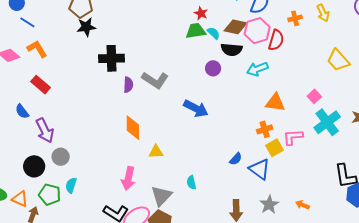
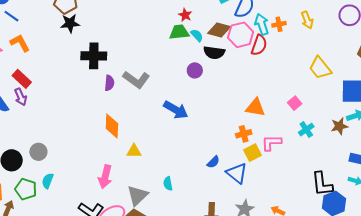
cyan arrow: (257, 69) -> (262, 24), moved, turned 90
cyan cross: (327, 122) -> (306, 130), size x0.6
purple arrow: (45, 130) -> (21, 97), moved, size x0.7

